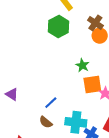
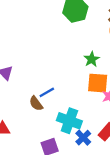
brown semicircle: (46, 122) -> (36, 103), moved

